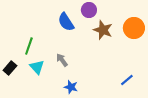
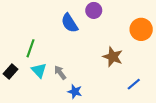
brown star: (103, 30) -> (113, 57), moved
gray arrow: (62, 60) -> (60, 73), moved

